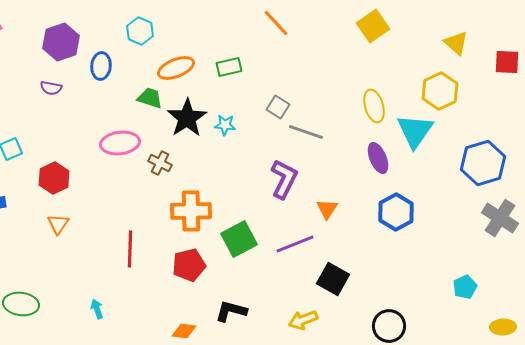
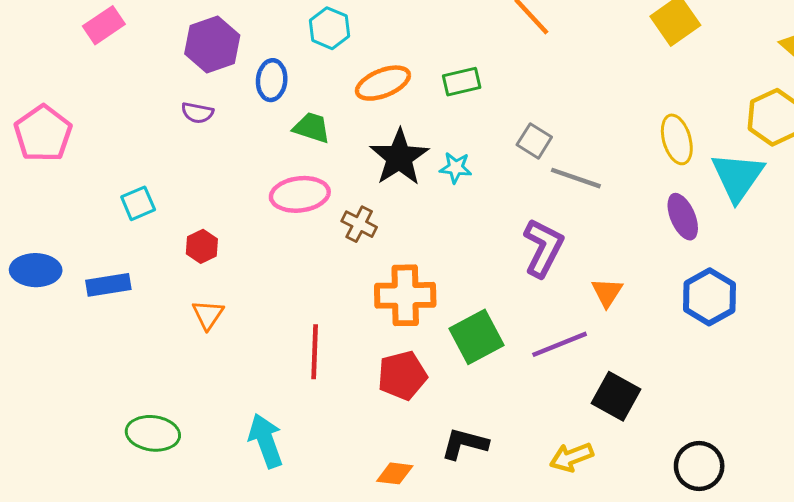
green trapezoid: (150, 98) -> (312, 128), moved
red hexagon: (54, 178) -> (202, 246), size x0.7
cyan arrow: (97, 309) -> (266, 441), size x1.8

